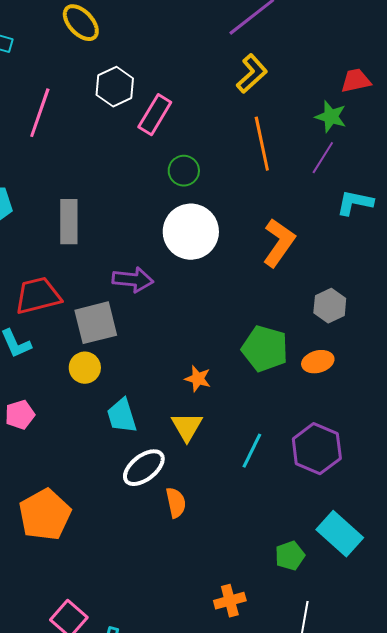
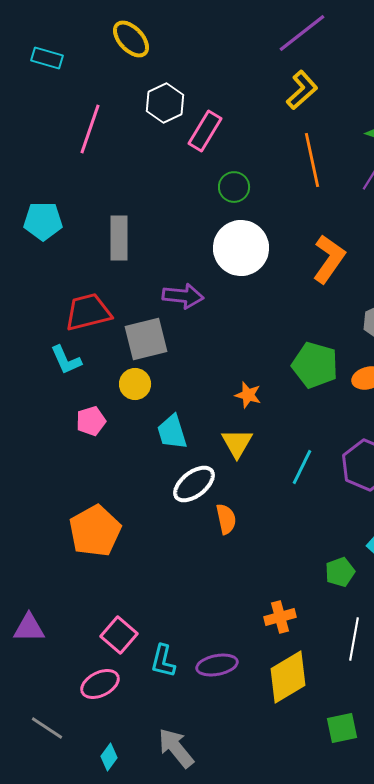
pink pentagon: (20, 415) -> (91, 421), moved

